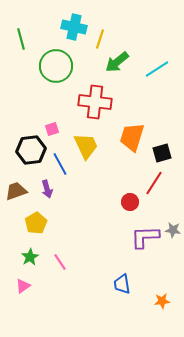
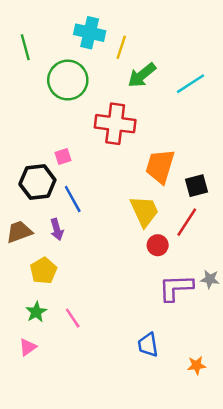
yellow trapezoid: (86, 146) -> (144, 211), moved

